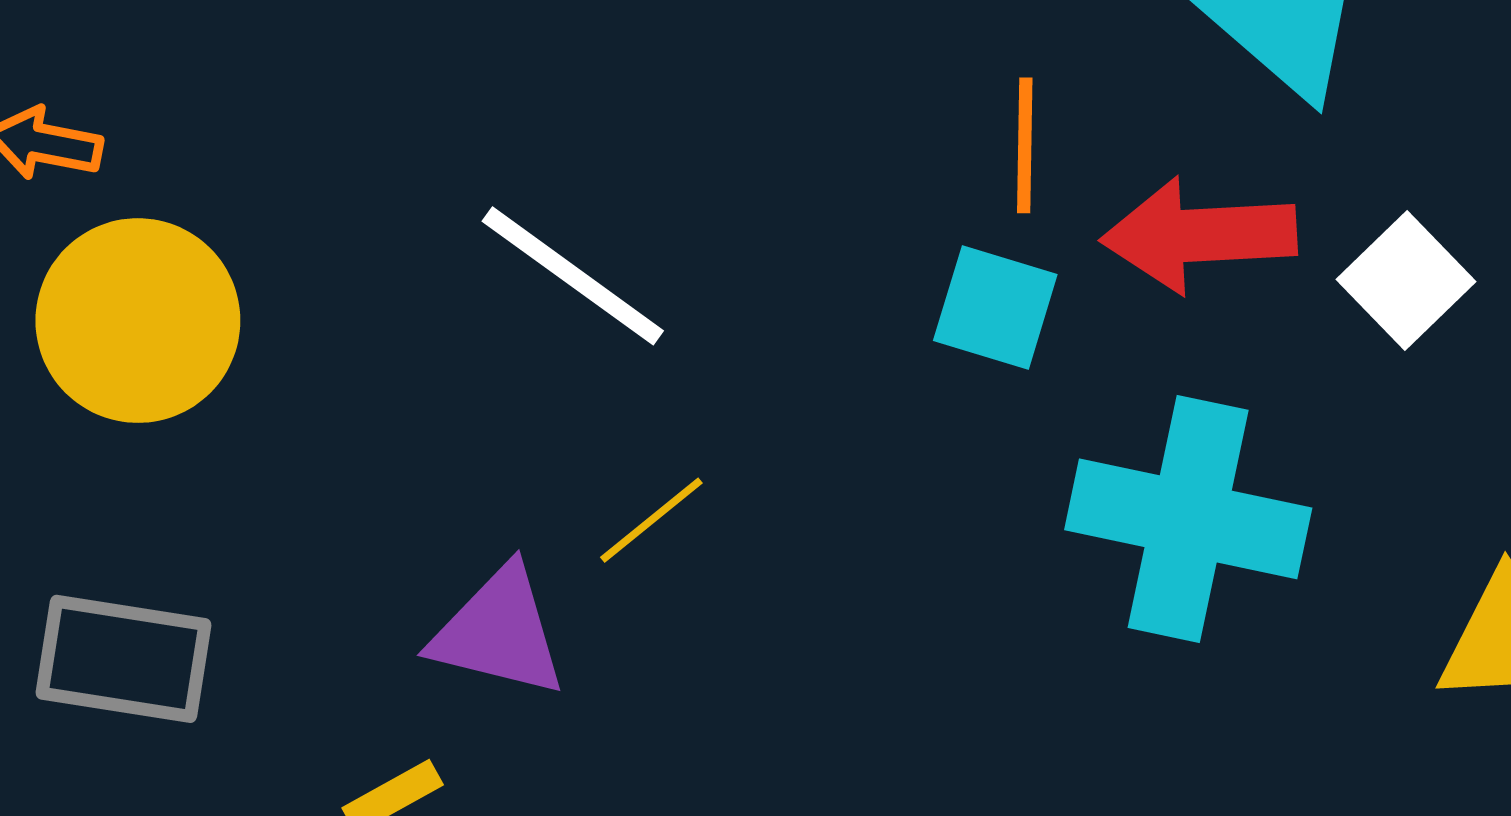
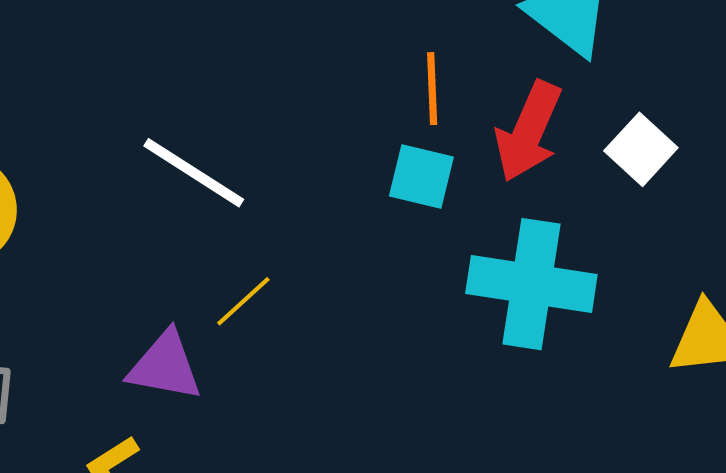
red arrow: (1199, 235) -> (529, 131), turned -60

